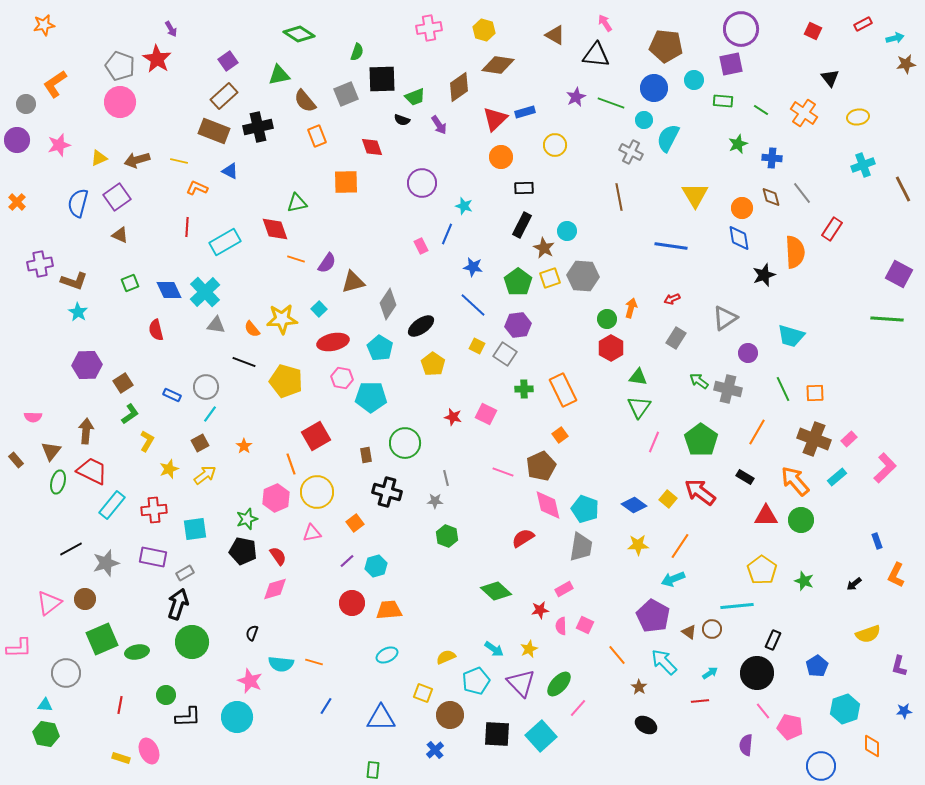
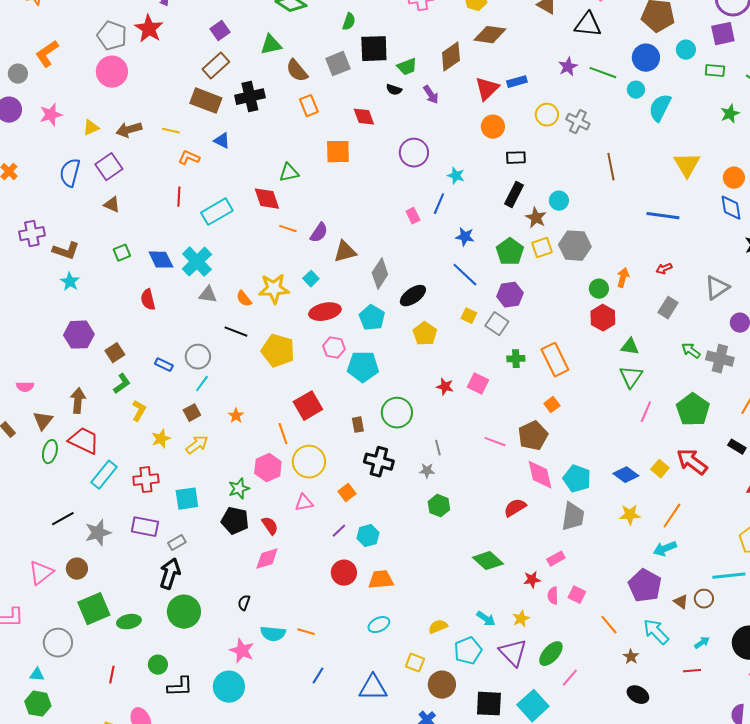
gray cross: (631, 152) -> (578, 122), moved

